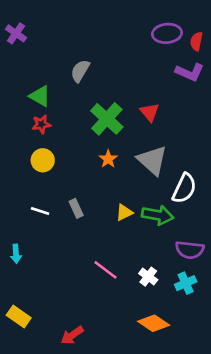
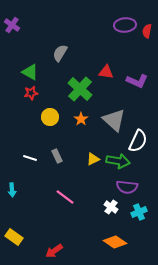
purple L-shape: (190, 72) -> (137, 81), moved
red triangle: (150, 112) -> (106, 72), moved, turned -42
yellow circle: (43, 160) -> (50, 117), moved
purple semicircle: (190, 250) -> (127, 187), moved
pink line: (106, 270) -> (65, 197), moved

